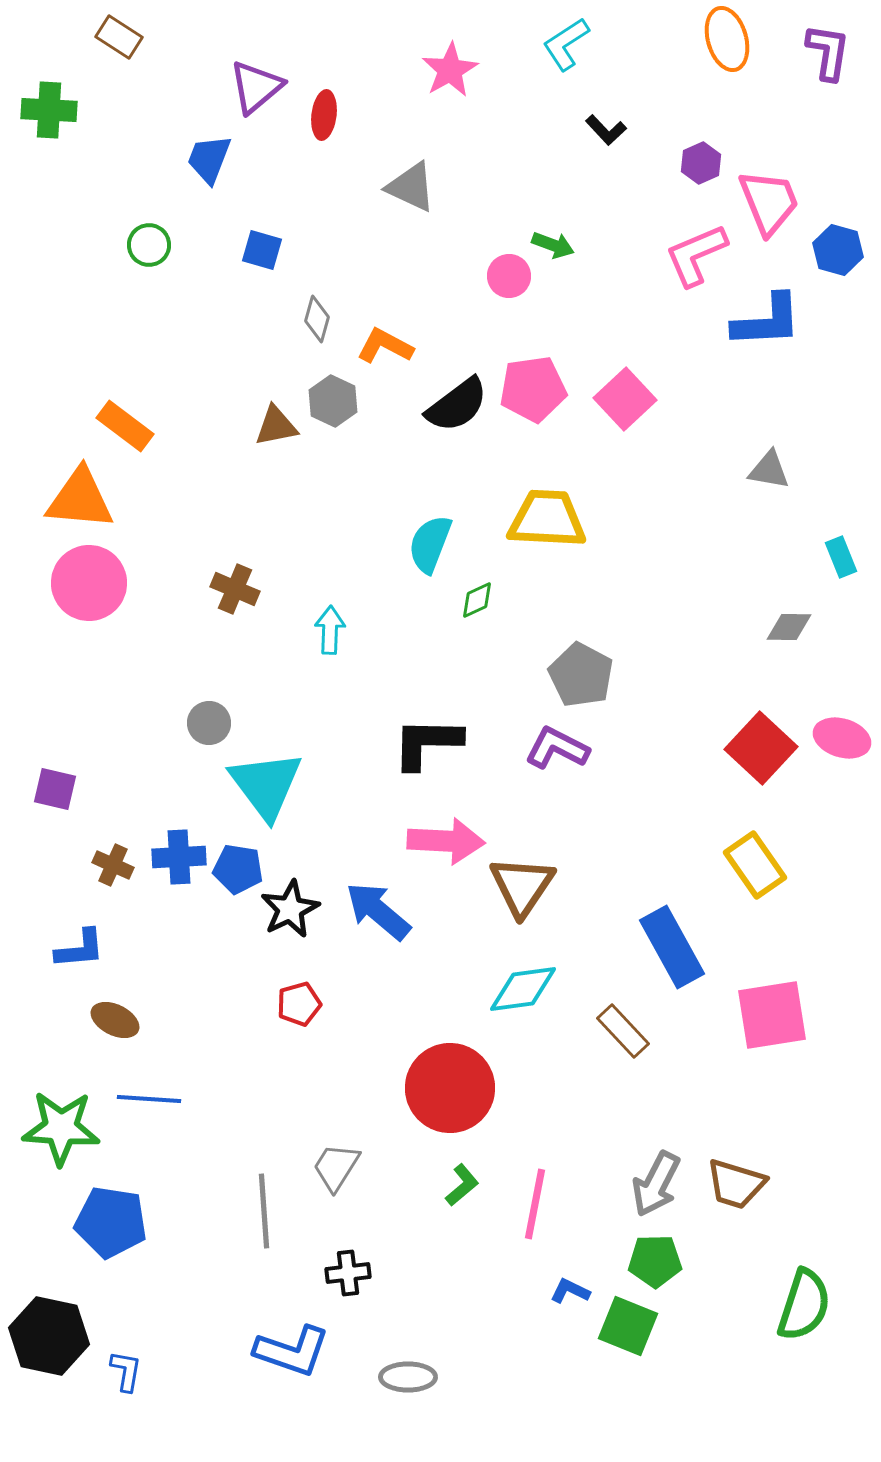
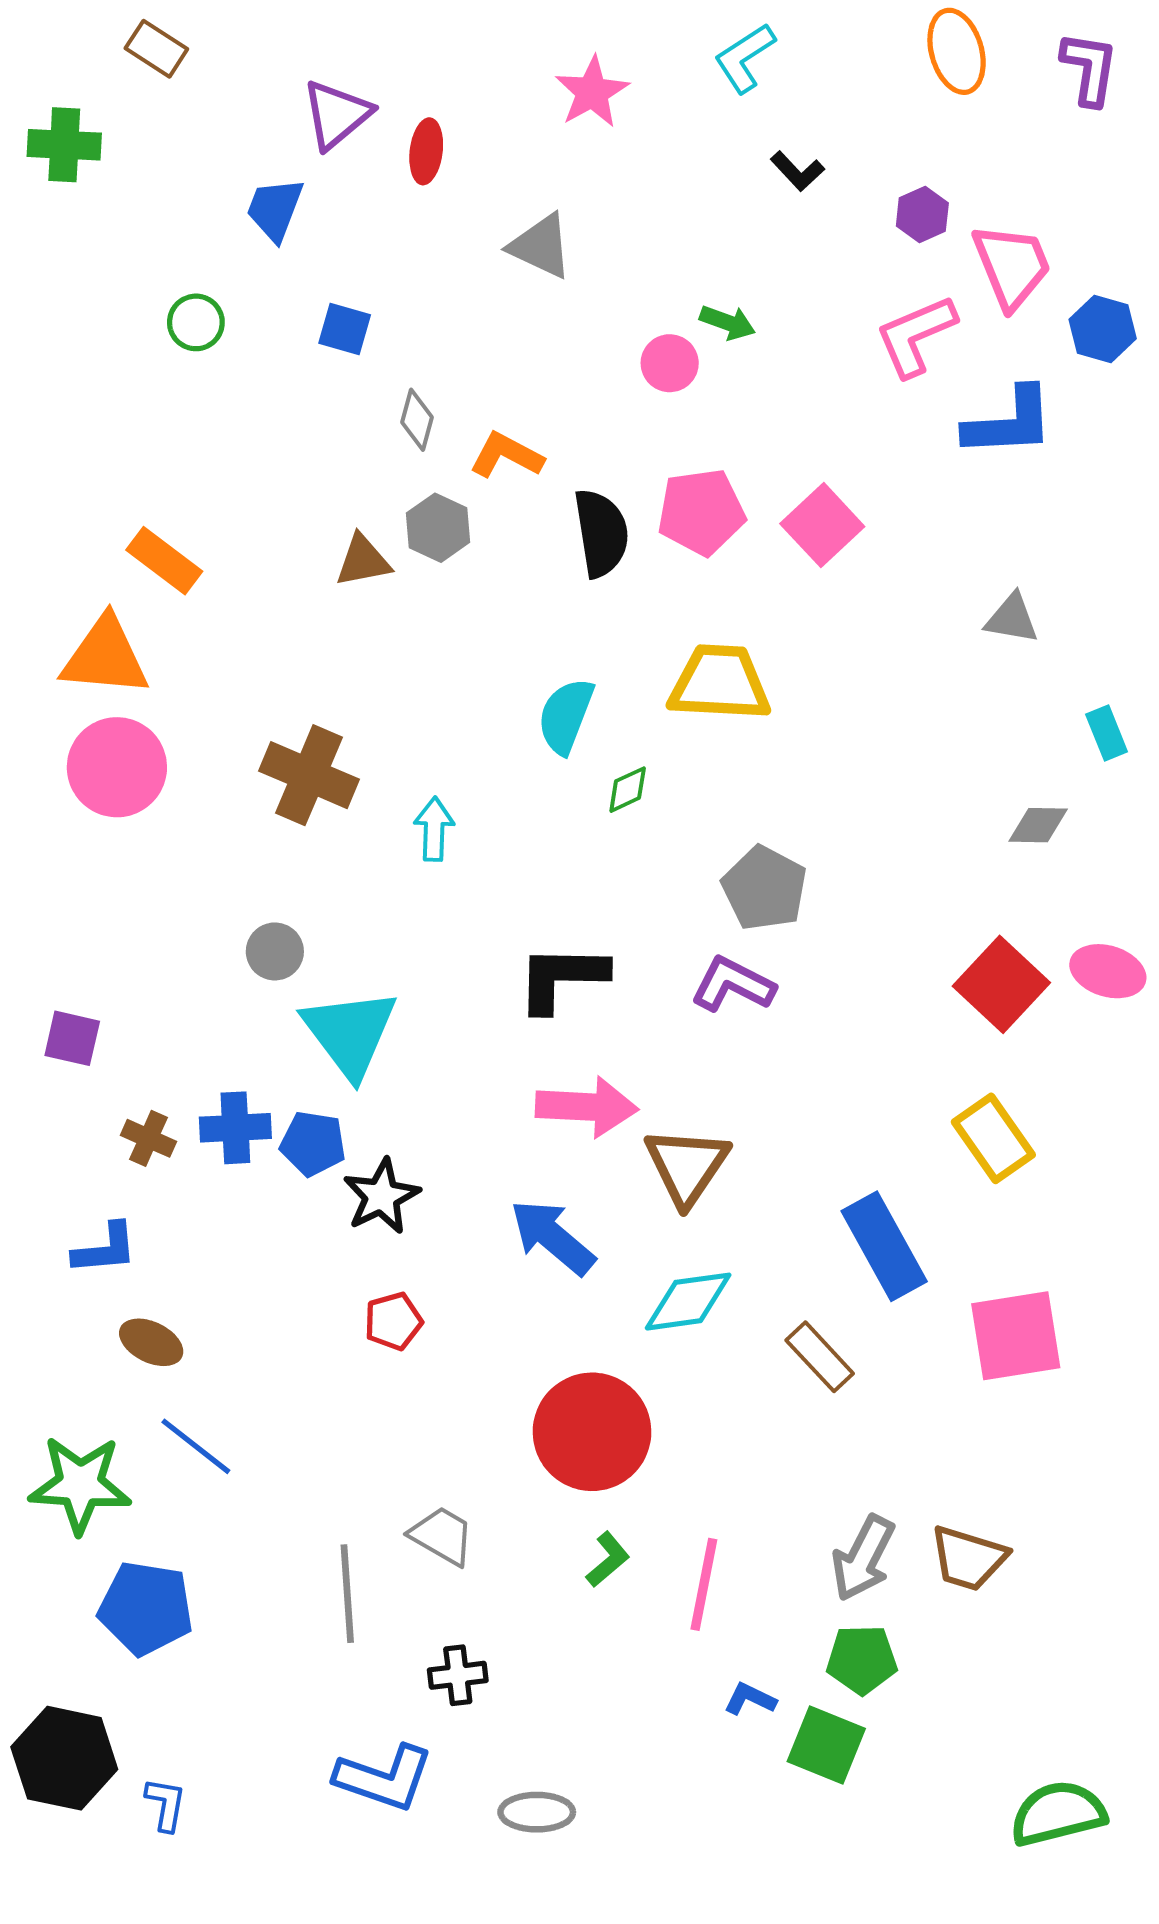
black semicircle: (457, 405) -> (601, 533), turned -62
brown cross: (235, 589) -> (309, 775), size x1.5
blue arrow: (378, 911) -> (553, 1237), moved
blue line: (149, 1099) -> (196, 1446), turned 34
gray trapezoid: (336, 1167) -> (442, 1536), turned 88
green semicircle: (804, 1305) -> (1058, 1813), moved, turned -122

